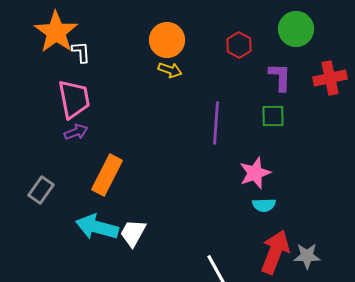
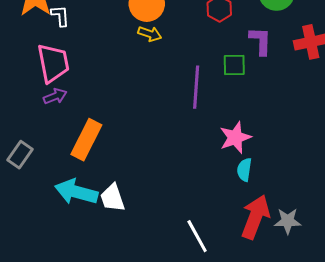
green square: (273, 116) -> (234, 65), moved
cyan semicircle: (264, 205) -> (244, 170), turned 100
white trapezoid: (133, 233) -> (113, 198), turned -48

